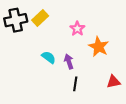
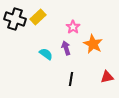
black cross: (16, 20) -> (15, 19), turned 30
purple arrow: (69, 62) -> (66, 48), moved

